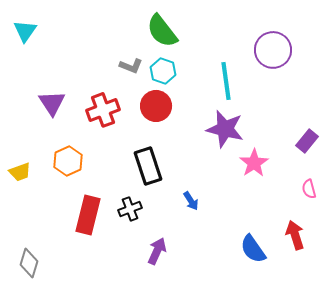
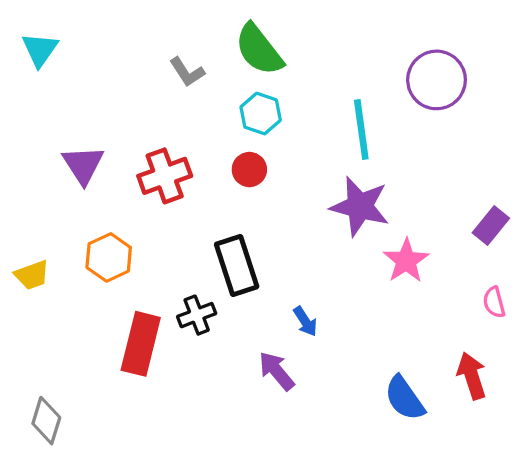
gray L-shape: (131, 66) -> (187, 72), moved, turned 35
red circle: (156, 106) -> (249, 170), size x0.7
black cross: (130, 209) -> (197, 315), moved
purple arrow: (157, 251) -> (277, 371), moved, turned -64

